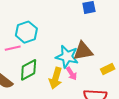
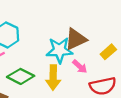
green diamond: (29, 70) -> (21, 76), turned 70
pink arrow: (71, 74) -> (80, 66), moved

